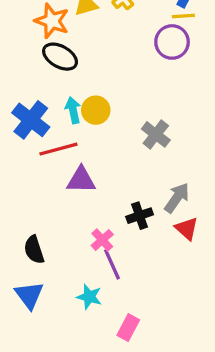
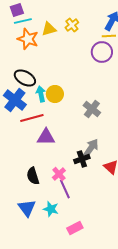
black ellipse: (60, 57) -> (25, 78), moved
gray arrow: (177, 198) -> (91, 148), moved
black semicircle: (34, 250) -> (33, 176), moved
blue triangle: (29, 295) -> (27, 208), moved
pink rectangle: (128, 328) -> (75, 228), turned 35

